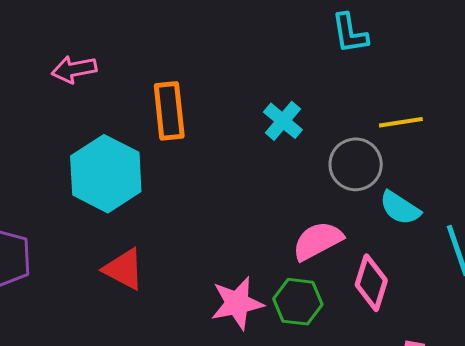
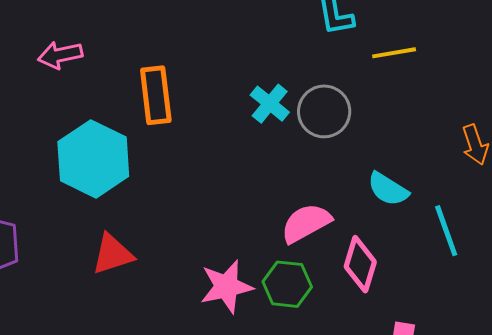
yellow line: (401, 122) -> (394, 53), moved
gray circle: (356, 164) -> (324, 111), moved
red triangle: (124, 269) -> (113, 254), turned -45

